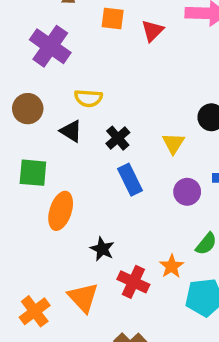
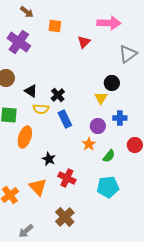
red triangle: (152, 31) -> (84, 42), moved
yellow semicircle: (88, 98) -> (41, 109), moved
yellow triangle: (173, 143) -> (101, 98), moved
orange star: (172, 266) -> (89, 144), moved

